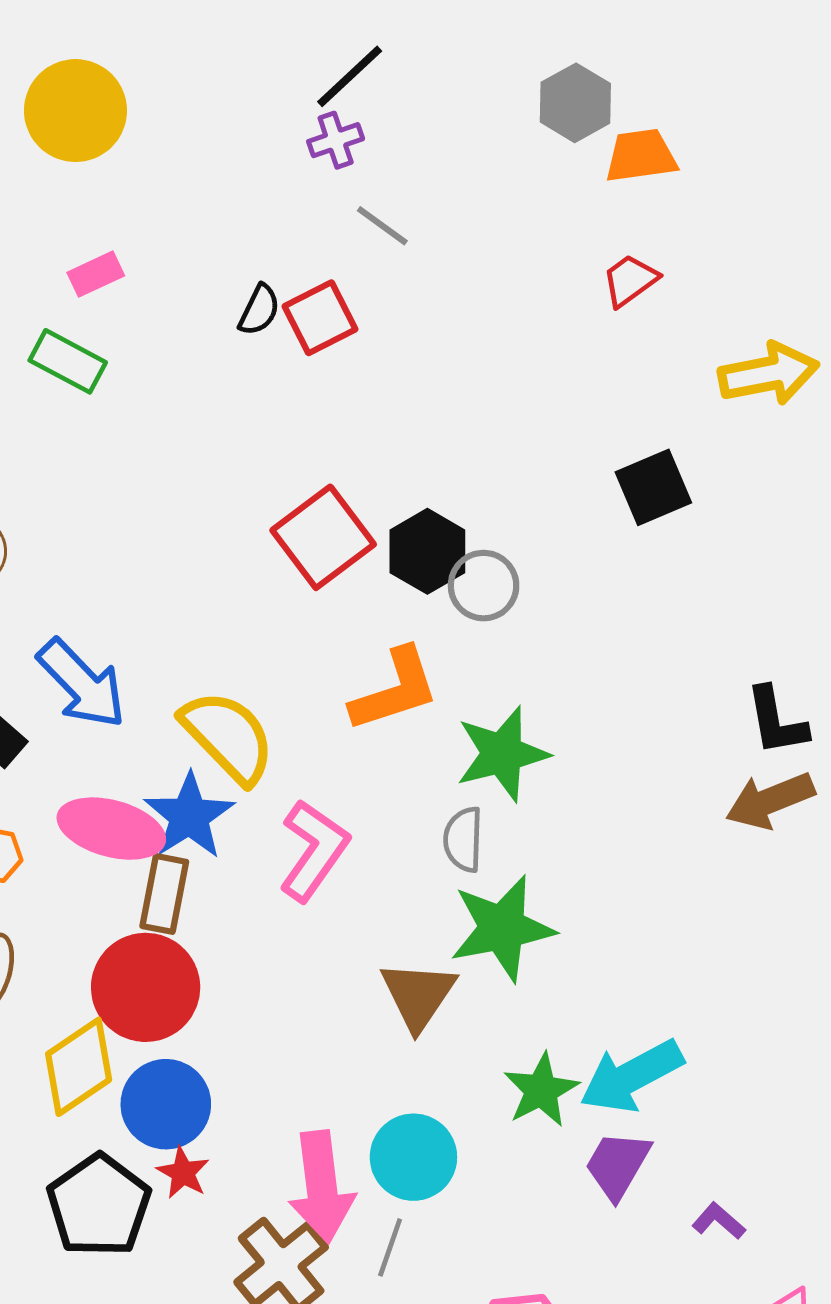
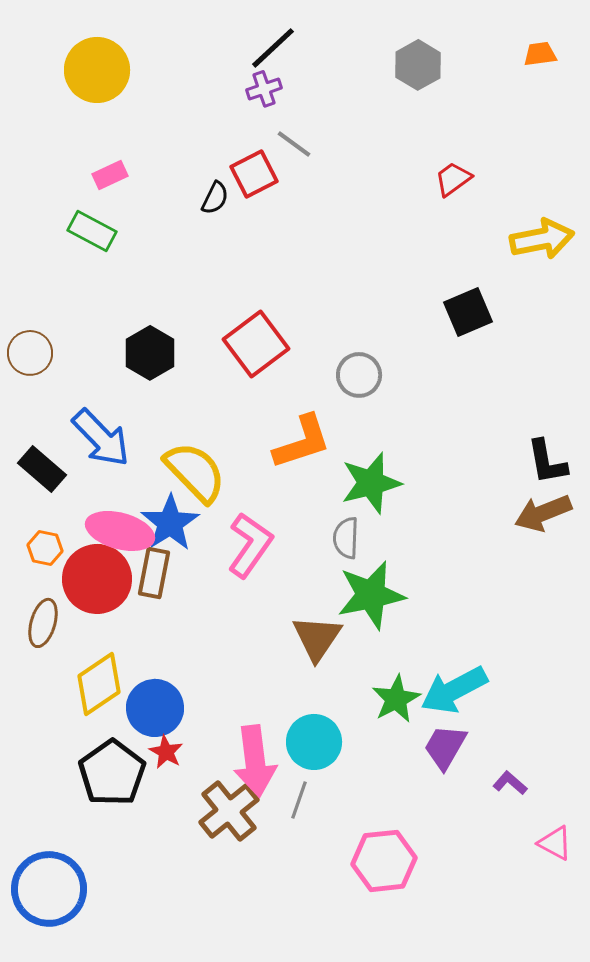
orange trapezoid: (641, 156) -> (540, 54), moved, size x0.7
red square: (320, 318) -> (254, 174), moved
black hexagon: (427, 551) -> (150, 353), moved
red circle: (146, 987) -> (97, 579), moved

